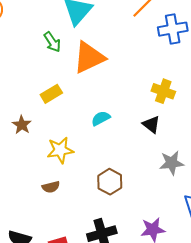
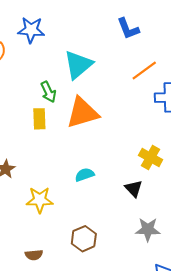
yellow rectangle: (51, 94) -> (39, 119), moved, turned -70
brown semicircle: (51, 187) -> (34, 255), moved

